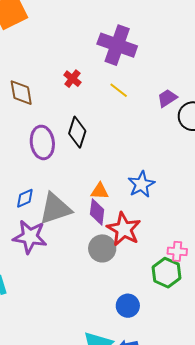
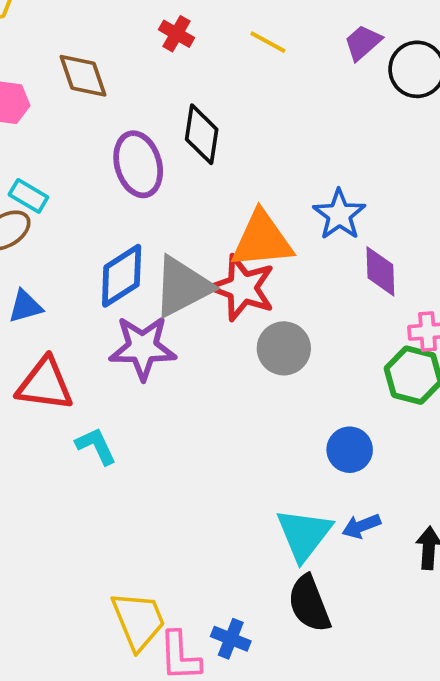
orange triangle: (100, 191) -> (262, 240), size x1.8
blue diamond: (25, 198) -> (122, 276), size x1.6
purple diamond: (97, 212) -> (380, 271), moved
red star: (124, 229) -> (242, 288), moved

